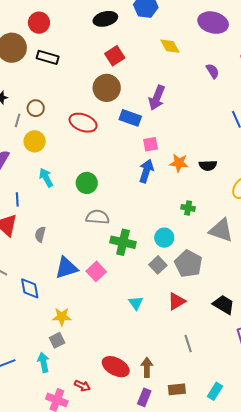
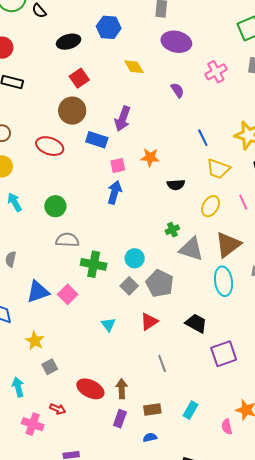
orange star: (179, 163) -> (150, 157), moved
green cross: (188, 208) -> (172, 230), moved, turned -32
yellow star: (62, 317) -> (35, 341), turned 30
gray square: (57, 340) -> (50, 367), moved

